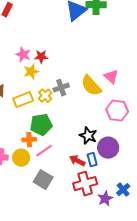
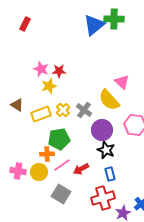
pink triangle: (111, 77) -> (122, 82), moved
gray cross: (61, 88) -> (84, 110), moved, turned -35
purple circle: (108, 148) -> (102, 130), moved
red arrow: (77, 161) -> (81, 169), moved, turned -56

